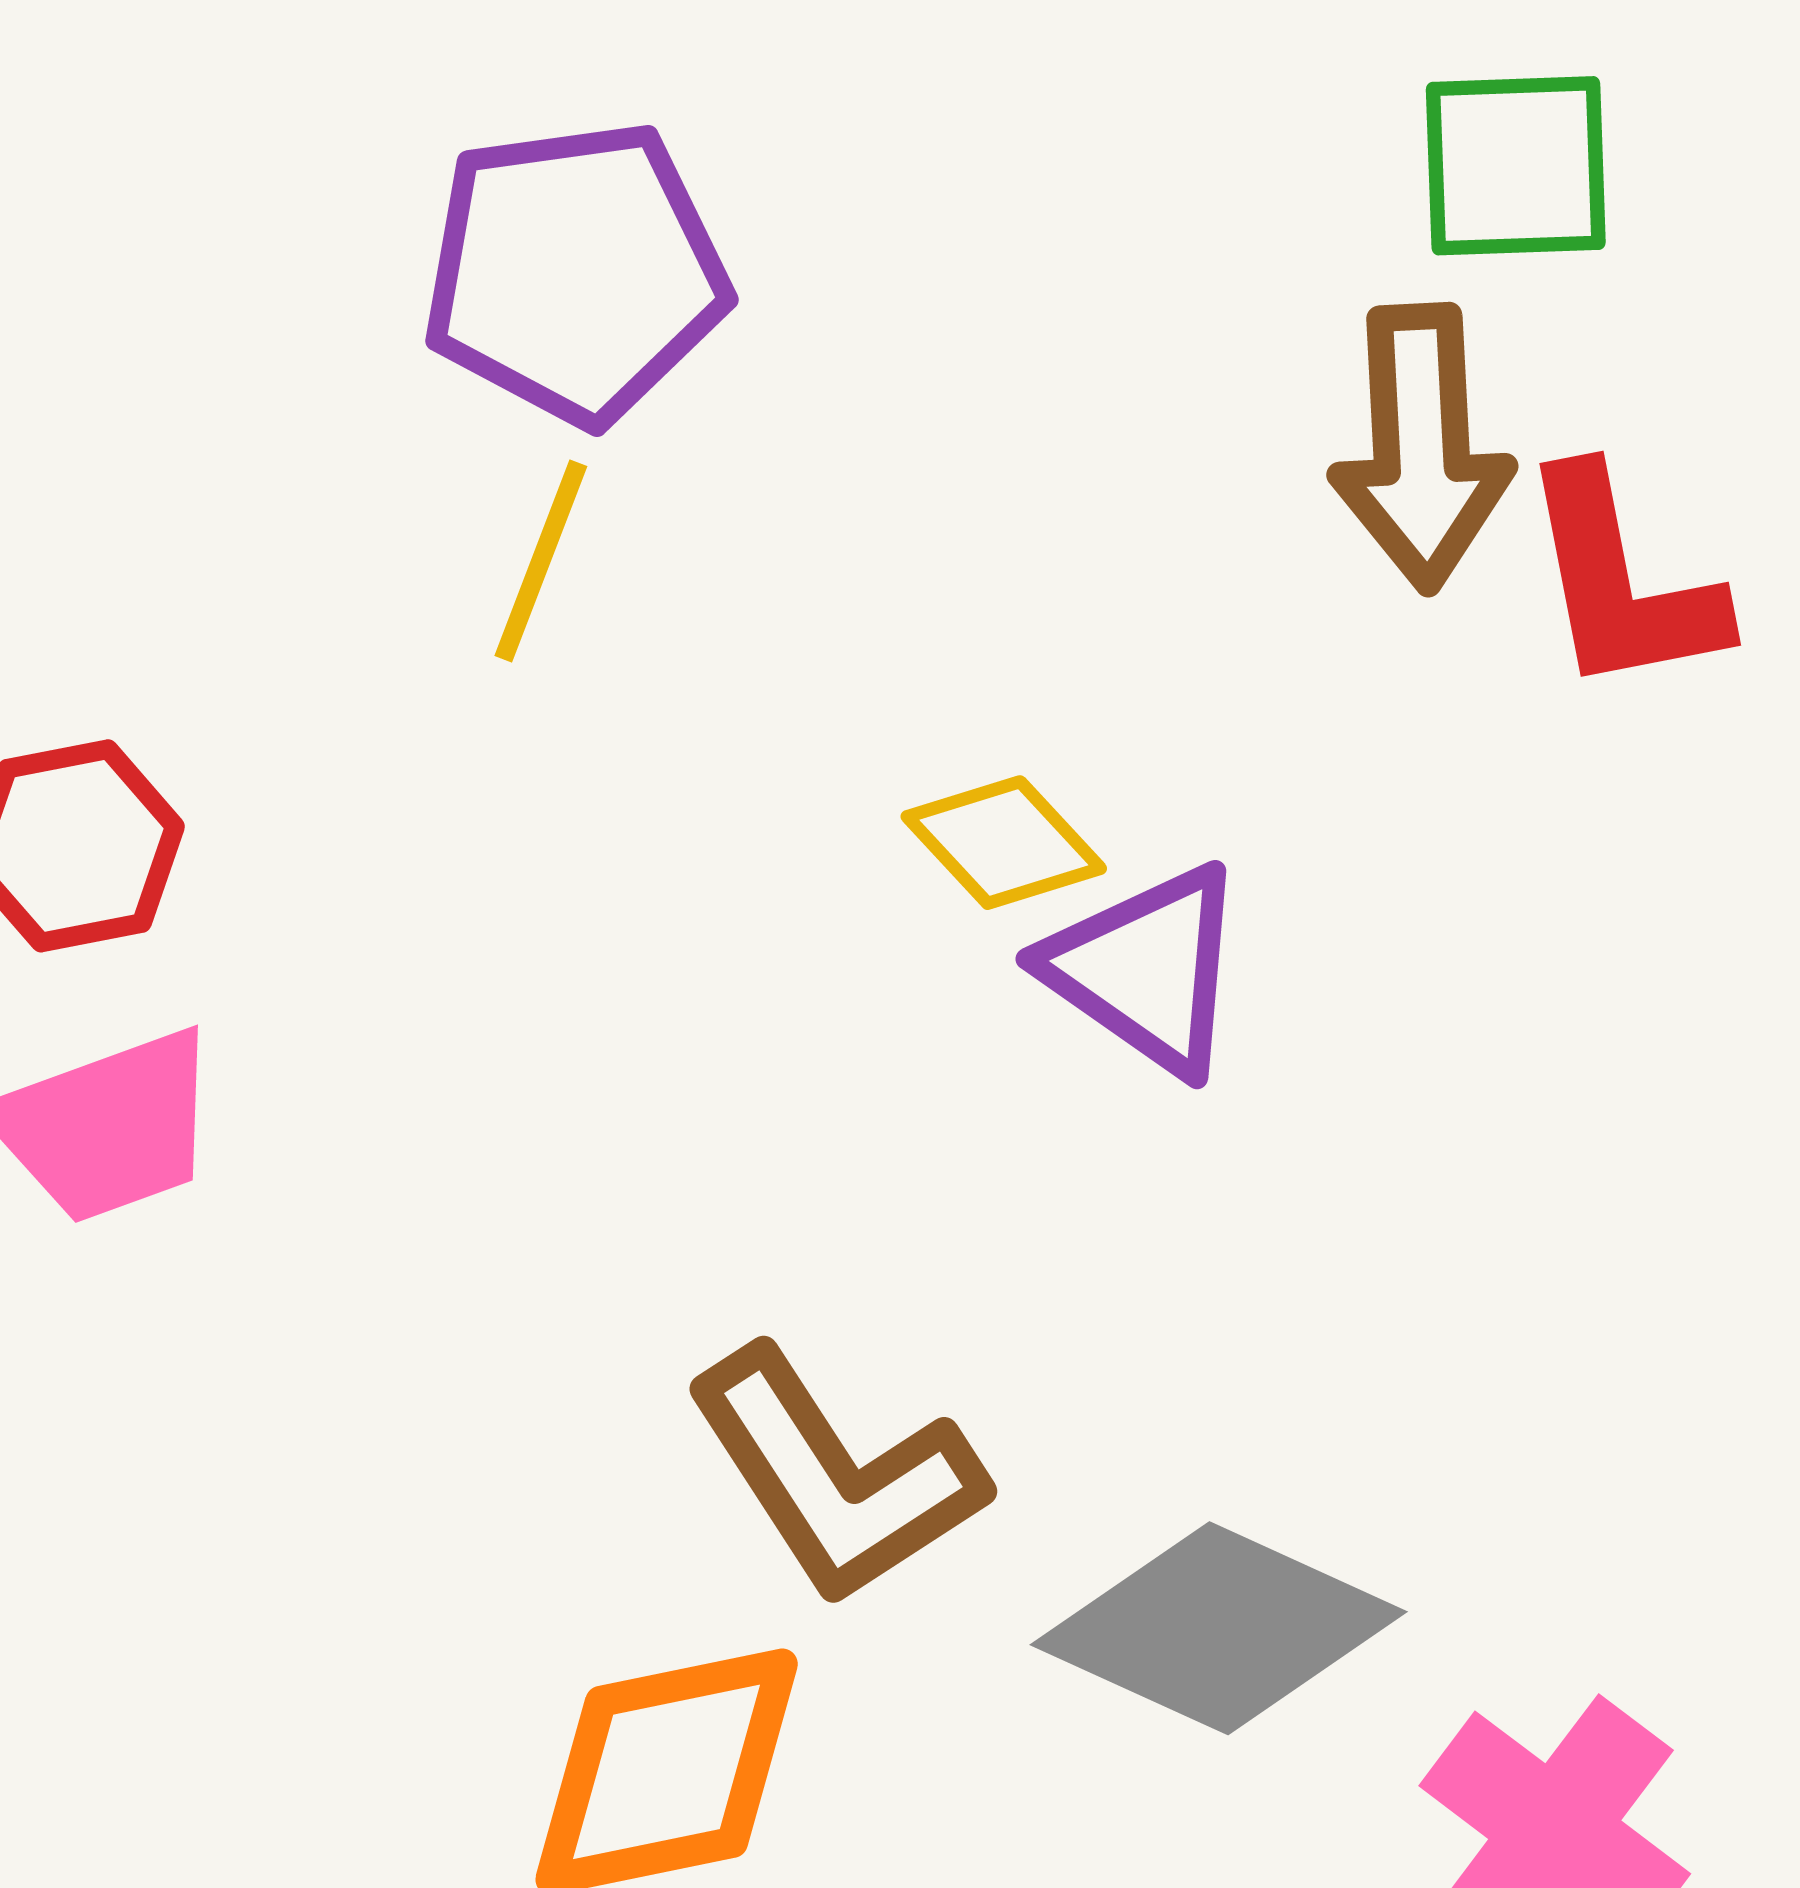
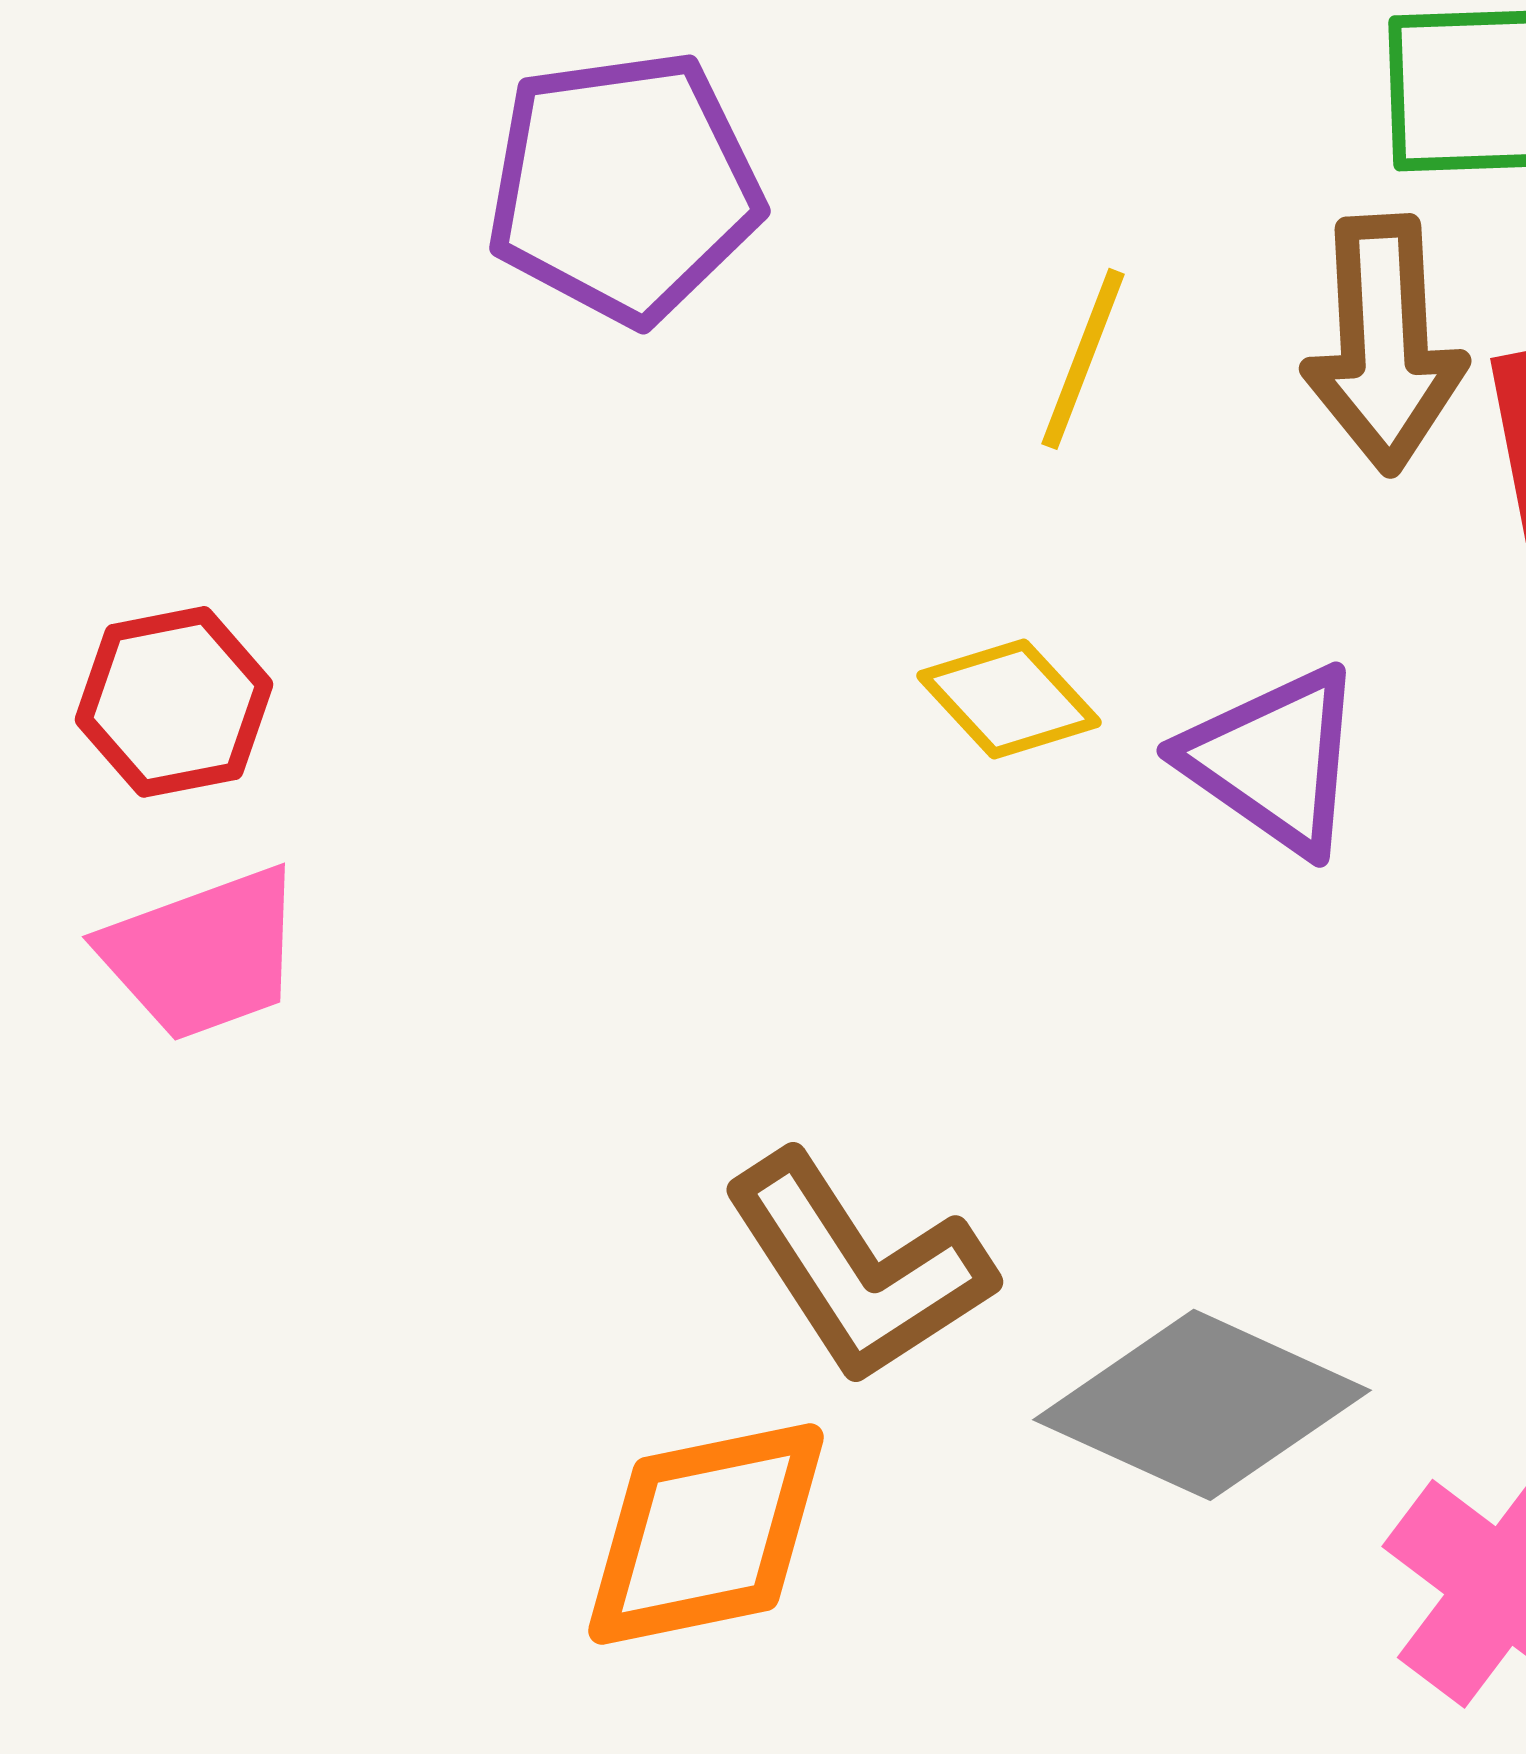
yellow line: (541, 561) -> (1083, 359), moved
purple triangle: (1146, 969) -> (1274, 760), moved

